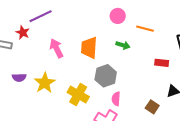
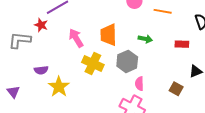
green arrow: (123, 45) -> (145, 39), moved
yellow star: (45, 83) -> (59, 87), moved
yellow cross: (78, 94) -> (93, 64), moved

